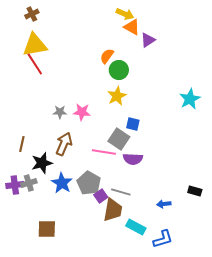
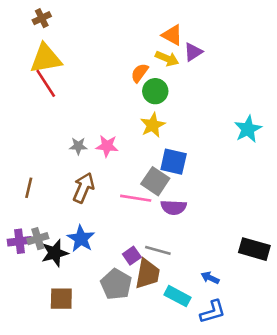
yellow arrow: (125, 14) -> (167, 59), moved
blue square: (133, 124) -> (174, 162), size x1.5
black star: (42, 163) -> (55, 253), moved
gray pentagon: (89, 183) -> (116, 284), moved
black rectangle: (195, 191) -> (254, 249), size x1.6
blue arrow: (164, 204) -> (210, 278), moved, turned 32

